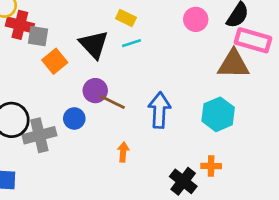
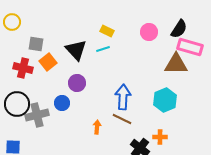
yellow rectangle: (126, 18) -> (107, 31), moved
red cross: (20, 25) -> (23, 68), moved
brown line: (112, 102) -> (122, 119), moved

